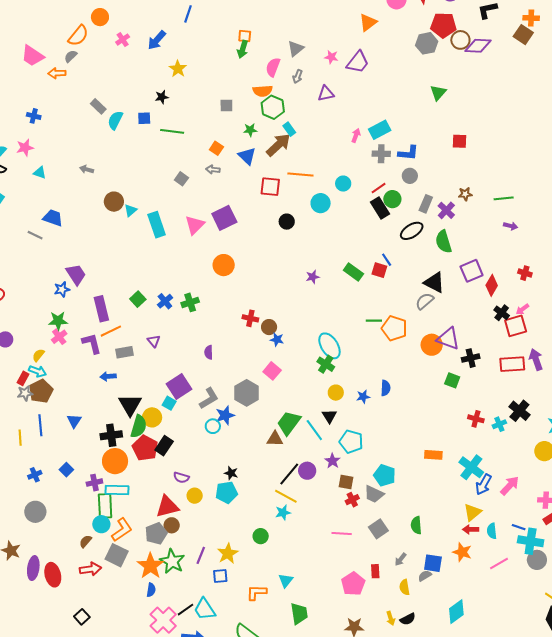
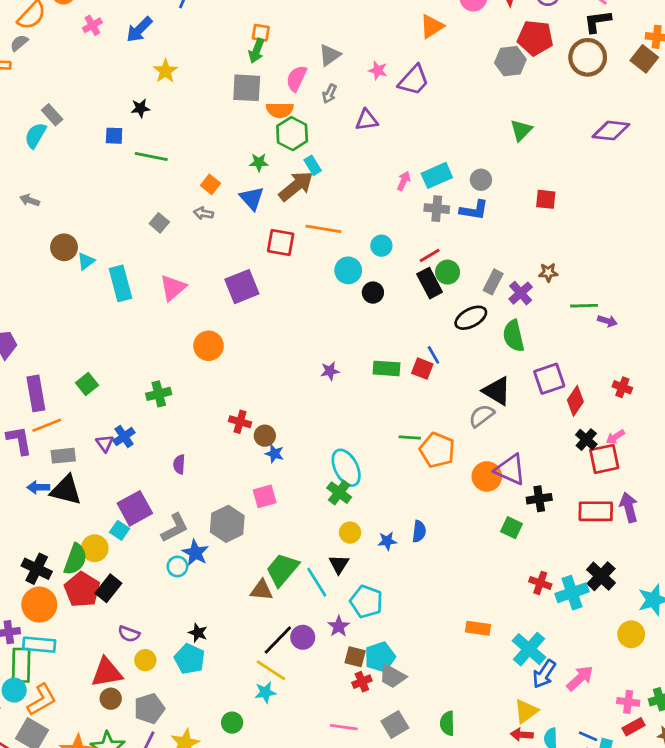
brown circle: (460, 40) -> (588, 57), moved, size x1.4
purple diamond: (478, 46) -> (611, 131), moved
gray square: (226, 105) -> (247, 88), moved, size x1.6
cyan semicircle: (115, 120) -> (35, 135), moved
gray circle: (410, 176) -> (481, 180), moved
green line: (504, 198) -> (584, 306), moved
purple square: (224, 218) -> (242, 287), moved
black circle: (287, 222) -> (373, 293), moved
green rectangle: (353, 272) -> (386, 368), turned -36
blue cross: (165, 301) -> (124, 437), moved
pink square: (272, 371) -> (265, 496), turned 30
black triangle: (130, 405) -> (66, 490), moved, turned -50
blue star: (225, 415) -> (195, 553), turned -30
cyan cross: (499, 424) -> (572, 593), size x1.6
black cross: (111, 435) -> (37, 569), turned 30
cyan pentagon: (385, 475) -> (380, 657), moved, turned 30
cyan pentagon: (226, 492) -> (190, 659), turned 30
gray pentagon: (156, 533) -> (149, 708), moved

